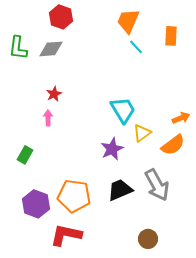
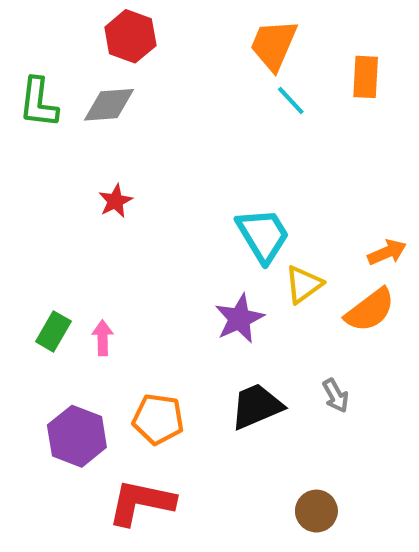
pink arrow: (48, 118) -> (103, 338), moved
gray arrow: (157, 185) -> (336, 396), size x0.5
orange pentagon: (74, 196) -> (158, 419), size x0.7

